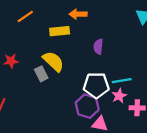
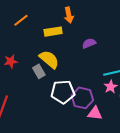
orange arrow: (78, 14) -> (69, 15), turned -98
purple semicircle: (98, 47) -> (89, 43), turned 64
white pentagon: (96, 85) -> (63, 92), moved

